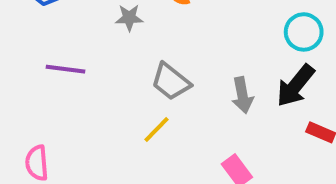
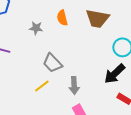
gray arrow: (242, 95) -> (74, 85), moved

